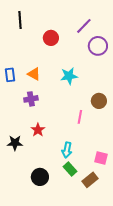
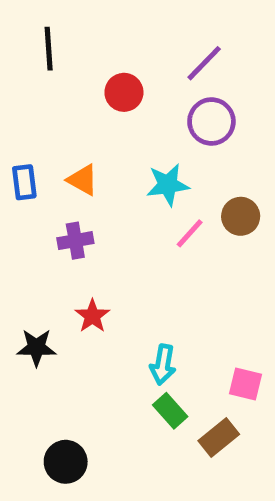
purple circle: (98, 46) -> (211, 122), moved
brown circle: (99, 101) -> (241, 216), moved
pink line: (80, 117) -> (190, 233), moved, turned 32
black circle: (40, 177) -> (66, 462), moved

